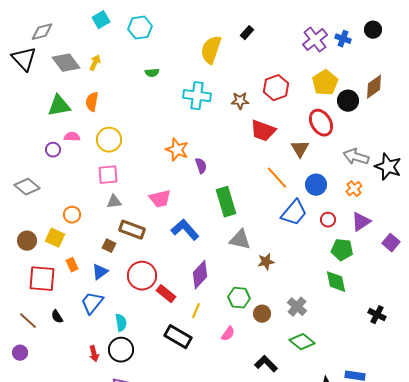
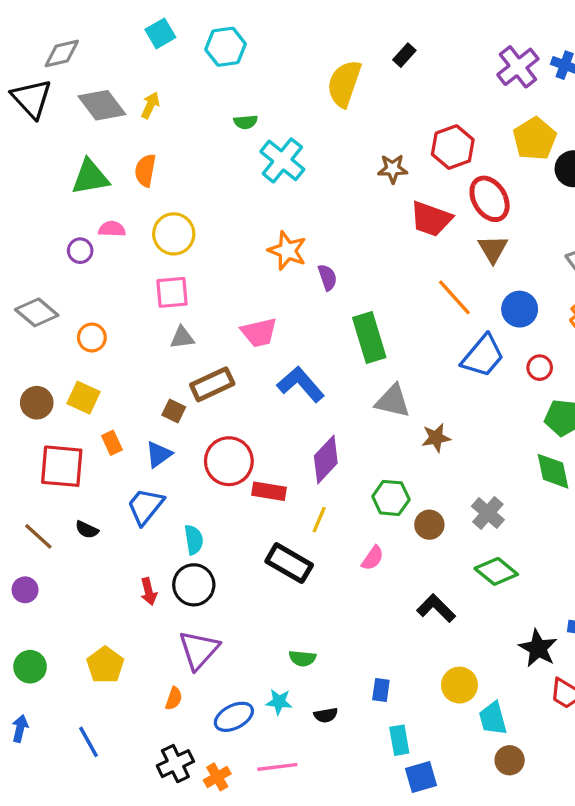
cyan cross: (197, 96) -> (282, 160), moved, turned 32
red ellipse: (321, 123) -> (490, 199), moved
orange circle: (72, 215) -> (92, 338), moved
brown rectangle: (132, 230) -> (212, 384), turned -45
red rectangle: (166, 294) -> (269, 491), turned -30
black semicircle: (57, 317) -> (87, 530), turned -32

